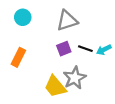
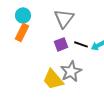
gray triangle: (67, 21) -> (64, 18), turned -35
orange rectangle: (18, 57) -> (22, 32), moved

